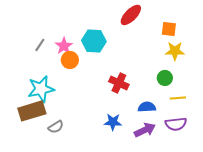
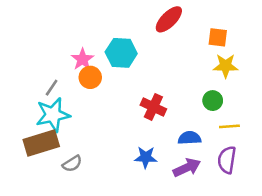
gray line: (40, 45) -> (52, 88), moved
purple semicircle: (176, 124) -> (227, 160), turned 105

